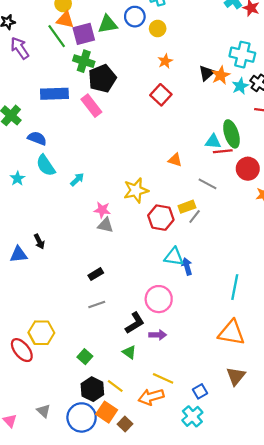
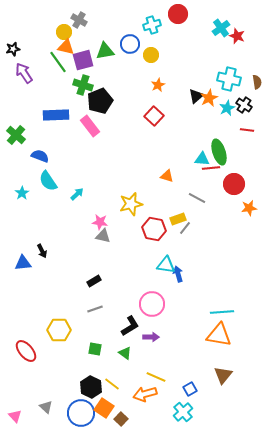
cyan line: (235, 287) -> (222, 312), moved, turned 75
yellow hexagon: (41, 333) -> (59, 330), moved
green square: (85, 357) -> (95, 349), moved, turned -32

